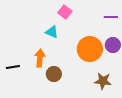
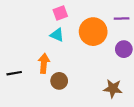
pink square: (65, 12) -> (60, 13), moved, turned 32
orange circle: (90, 49) -> (93, 32), moved

